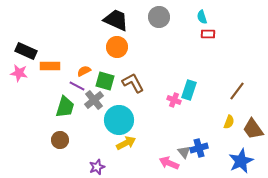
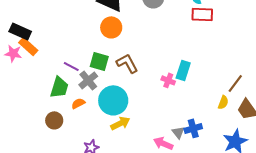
red rectangle: (208, 34) -> (202, 14), size x1.5
orange rectangle: (50, 66) -> (28, 46), moved, turned 42
orange semicircle: (84, 71) -> (78, 103), moved
brown line: (237, 91) -> (235, 83), moved

